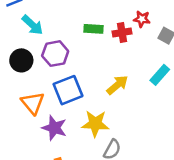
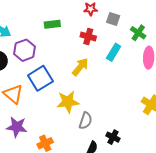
red cross: (122, 32) -> (88, 37), moved, turned 35
purple star: (54, 128) -> (17, 127), moved

